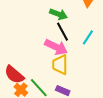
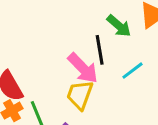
green arrow: (58, 14) -> (119, 26), moved

